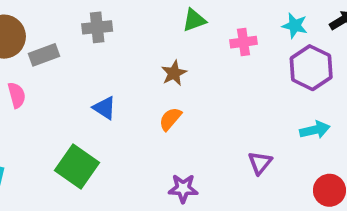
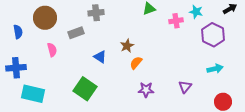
cyan star: (295, 26) -> (196, 12), moved
gray rectangle: (44, 55) -> (76, 33), moved
brown star: (174, 73) -> (127, 46), moved
purple star: (183, 188) -> (146, 90), moved

